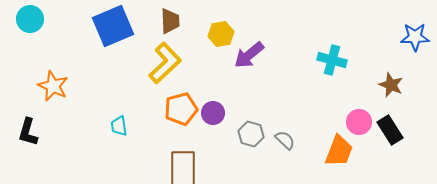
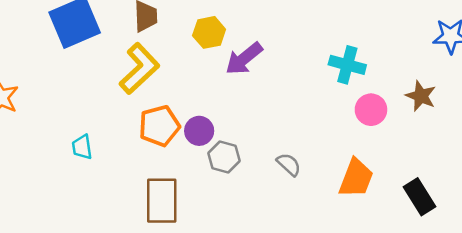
pink circle: (359, 122) -> (371, 110), moved
black rectangle: (390, 130) -> (420, 197), moved
gray hexagon: (251, 134) -> (224, 157), moved

